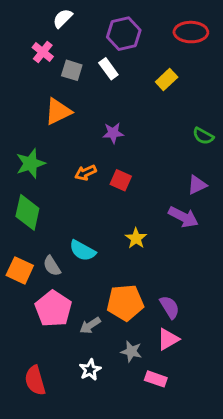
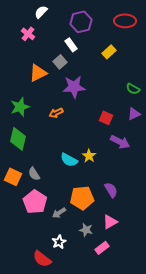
gray square: (72, 70) -> (60, 62), moved, turned 32
purple star: (113, 133) -> (74, 87), size x1.6
red square: (121, 180) -> (106, 118), moved
purple triangle: (197, 185) -> (134, 114), moved
cyan semicircle: (82, 251) -> (69, 160), moved
purple semicircle: (170, 307) -> (111, 190), moved
pink rectangle: (156, 379) -> (102, 248), turned -56
red semicircle: (35, 380) -> (42, 259), moved, turned -36

